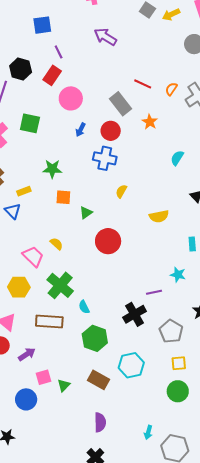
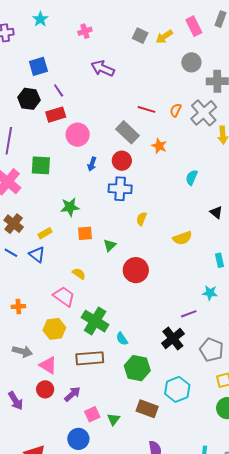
black hexagon: (21, 69) -> (29, 99), moved
red rectangle: (52, 75) -> (56, 115), turned 48
yellow semicircle: (56, 244) -> (79, 274), moved

